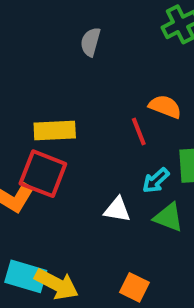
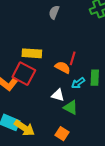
orange semicircle: (165, 107) -> (63, 67), moved
red line: (139, 132) -> (73, 58), turned 32
green triangle: (168, 217) -> (71, 107), moved

